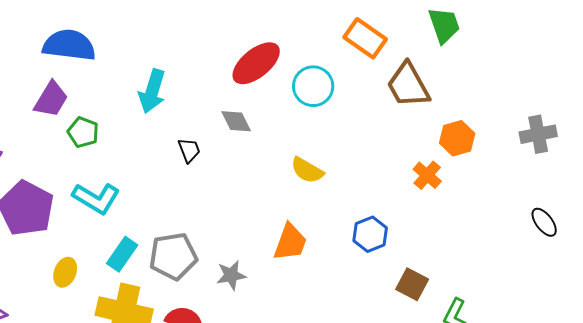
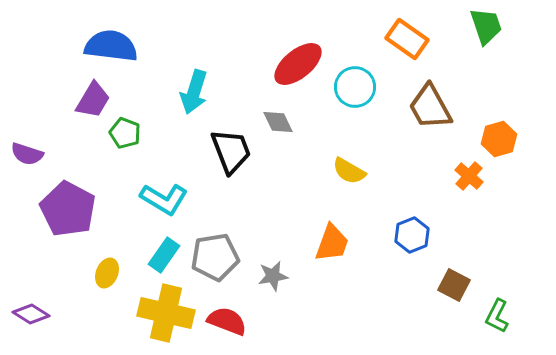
brown trapezoid: (408, 85) -> (430, 107), moved
black trapezoid: (189, 150) -> (231, 151), size x1.8
cyan L-shape: (96, 198) -> (164, 199), moved

